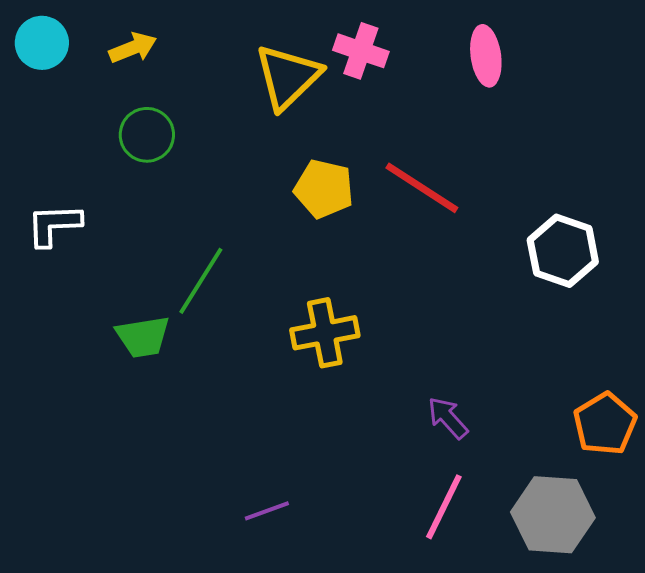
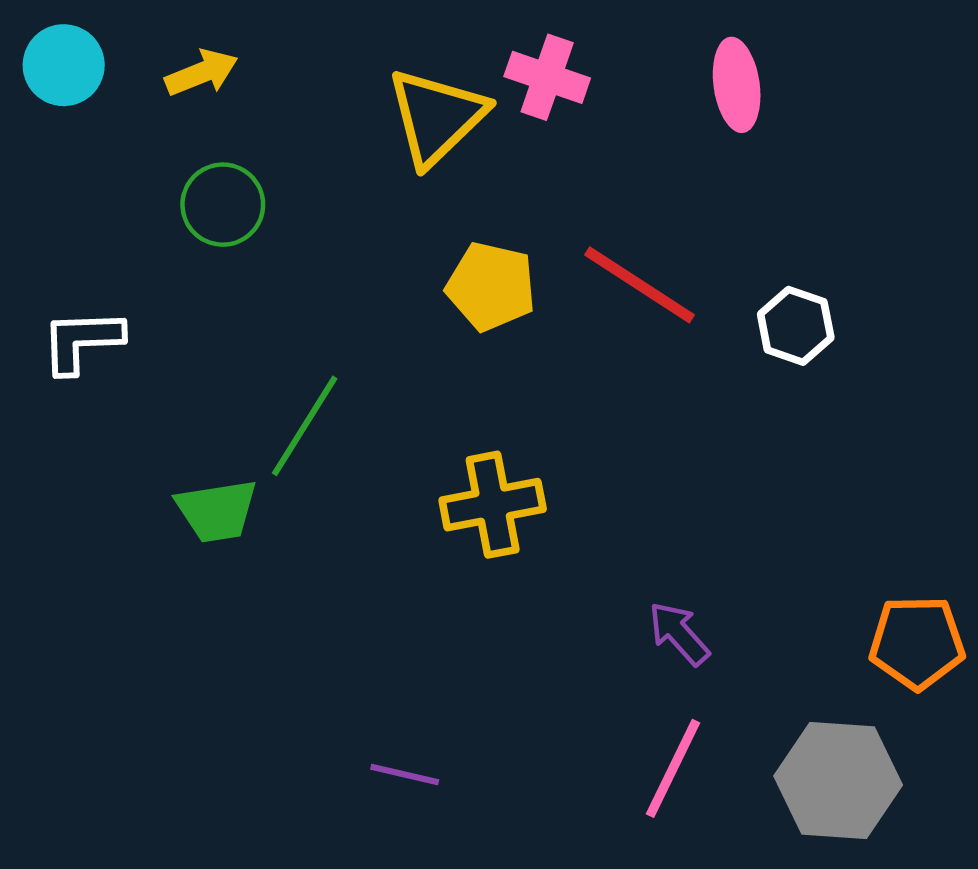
white hexagon: (563, 251) -> (796, 326), moved, size x0.7
orange pentagon: (605, 424) -> (917, 643), turned 30
purple line: (267, 511) -> (405, 774), turned 33

